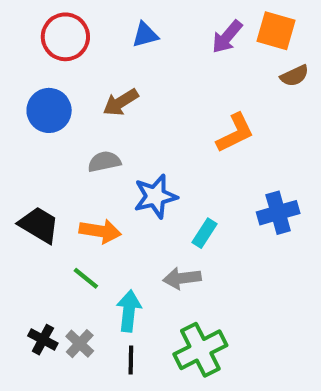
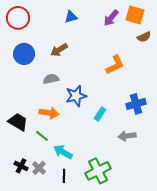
red circle: (65, 37) -> (18, 18), moved
black trapezoid: (39, 225) -> (18, 122), moved
gray arrow: (182, 278) -> (127, 136), moved
cyan arrow: (129, 311) -> (63, 152), turned -66

